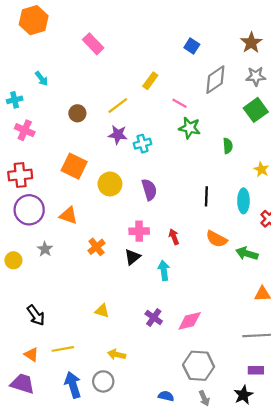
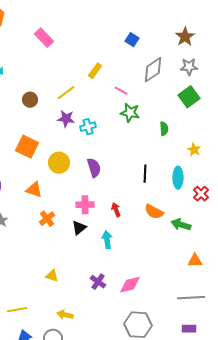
orange triangle: (68, 215) -> (34, 190), moved

